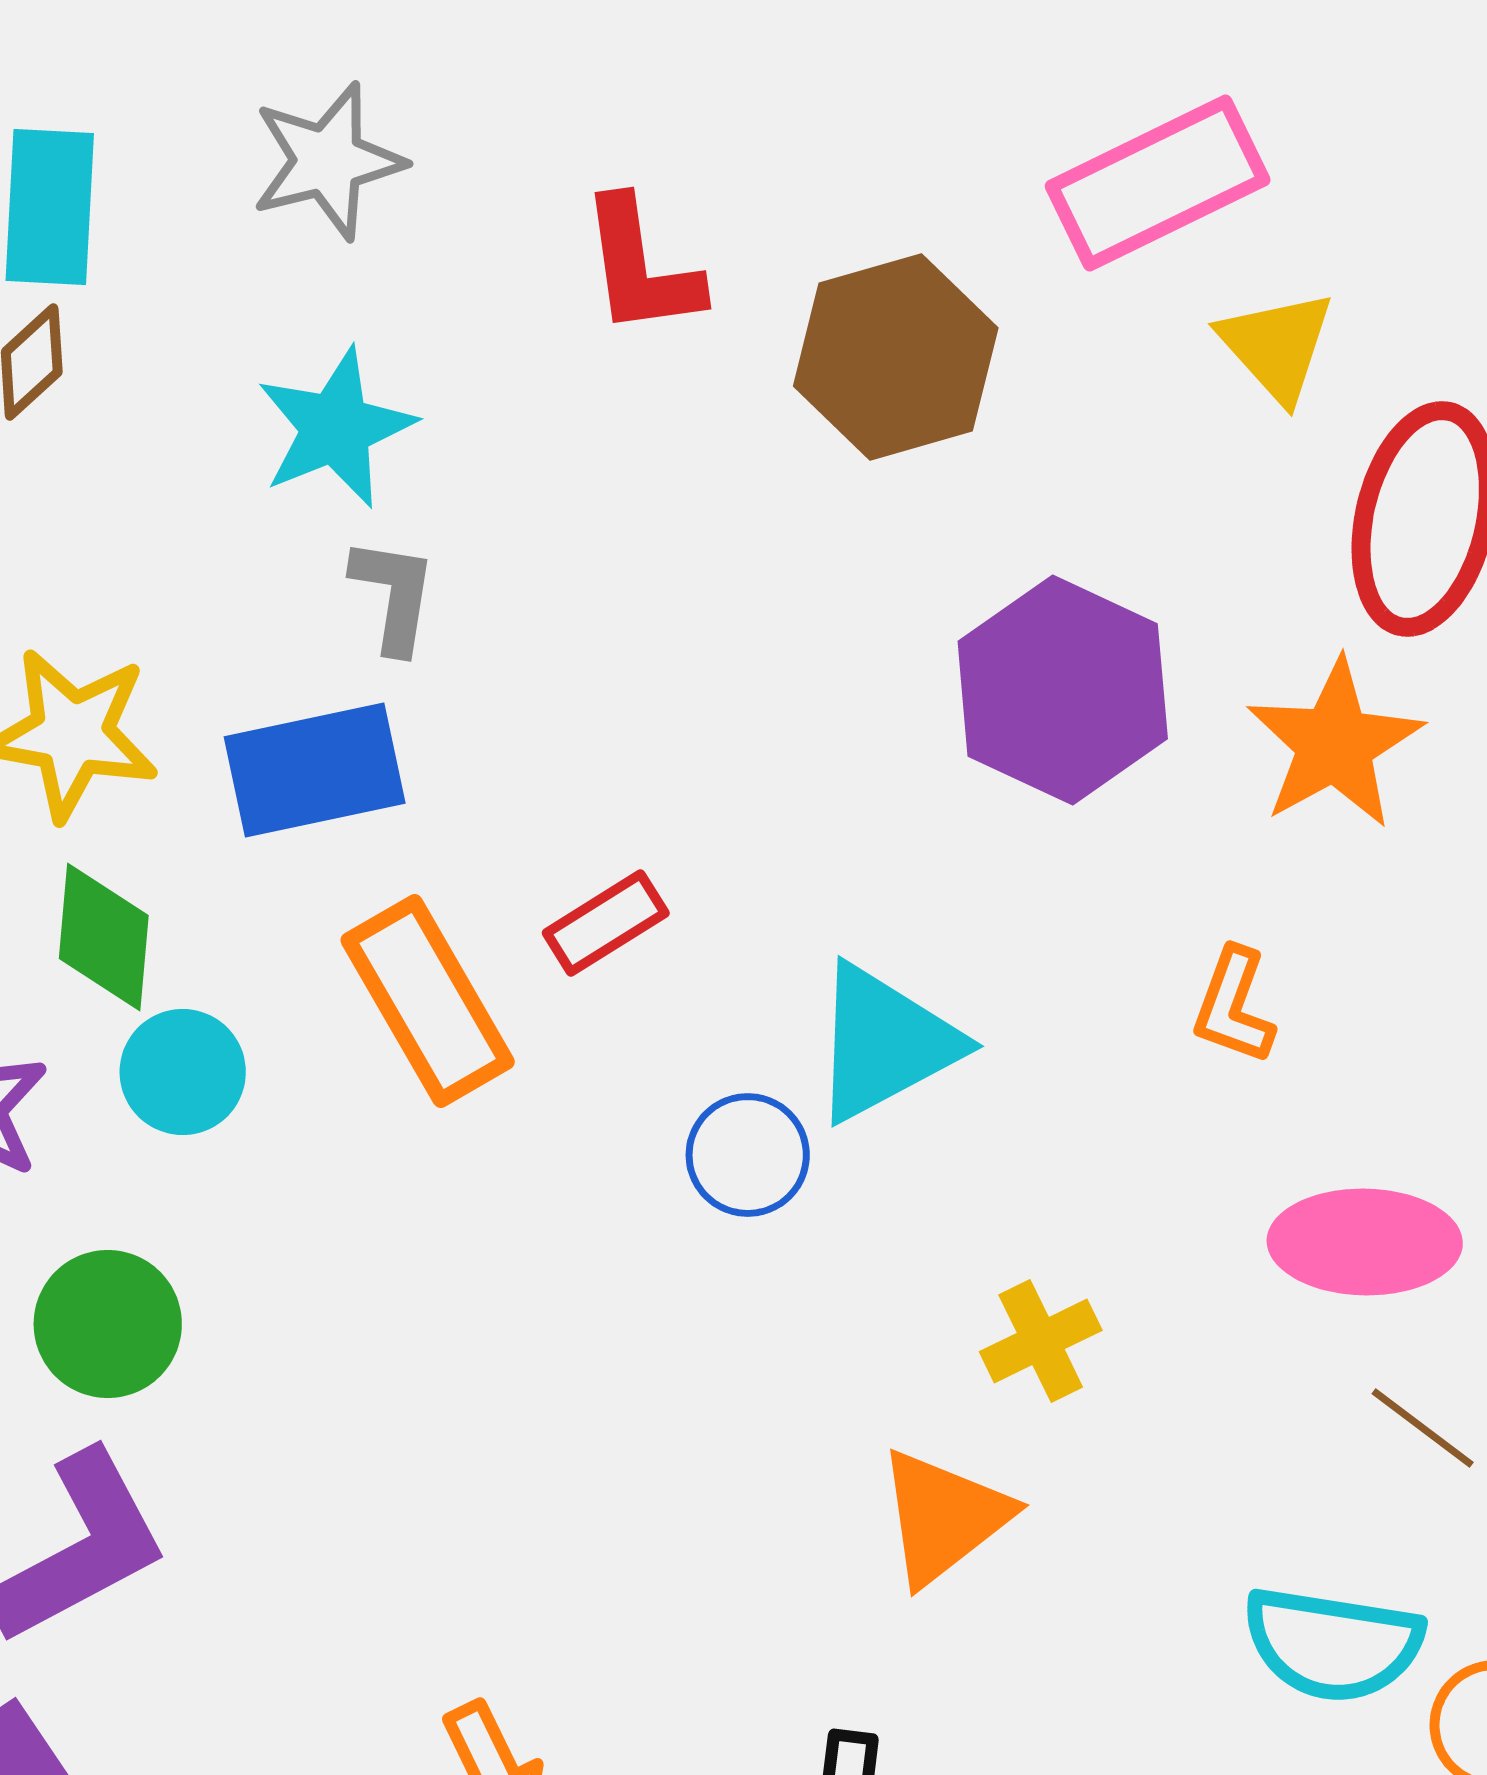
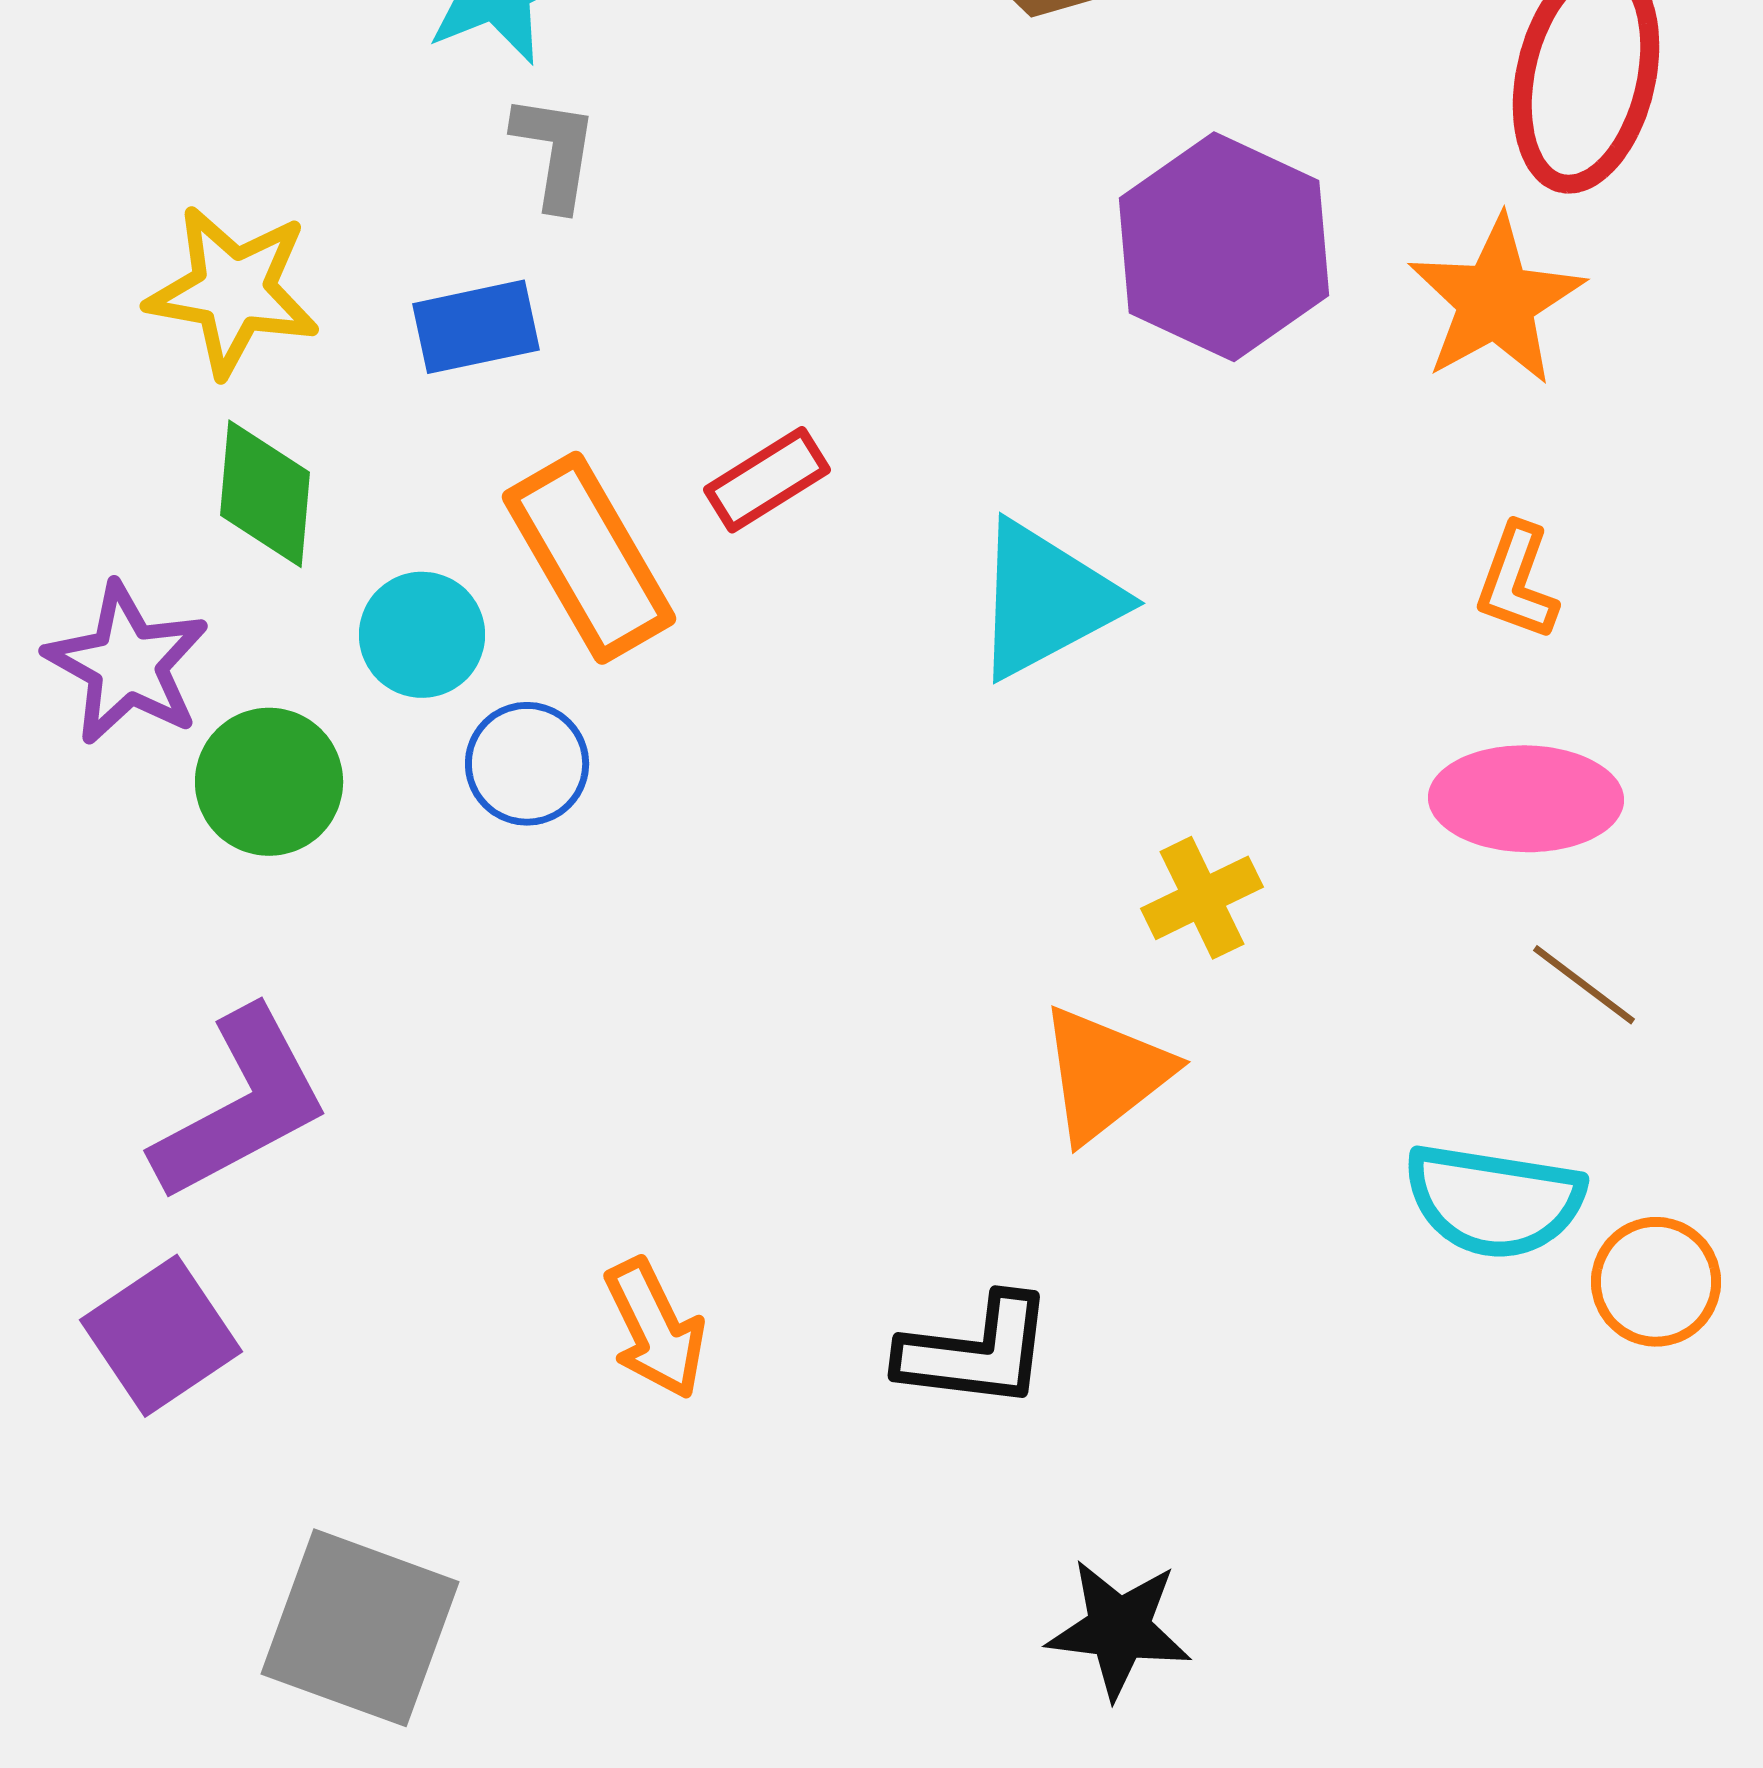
blue rectangle: (315, 770) -> (476, 327), size x0.7
orange L-shape: (1234, 1006) -> (1517, 582), moved
cyan circle: (183, 1072) -> (422, 635), moved
blue circle: (748, 1155) -> (527, 764), moved
green circle: (108, 1324) -> (269, 782), moved

